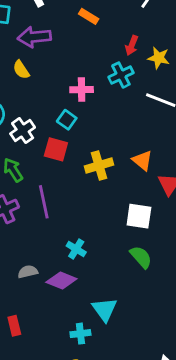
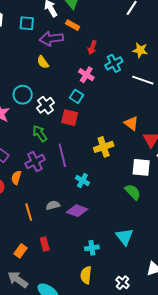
orange rectangle: (89, 16) -> (73, 25), moved
red arrow: (132, 45) -> (92, 47), moved
pink cross: (82, 90) -> (86, 75), turned 35
yellow cross: (99, 165) -> (104, 147), moved
white square: (139, 216) -> (141, 167), moved
cyan cross: (76, 249) -> (82, 181), moved
cyan triangle: (105, 309) -> (125, 237), moved

